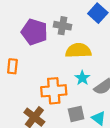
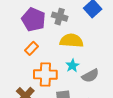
orange rectangle: (12, 66) -> (31, 48), moved, turned 32

